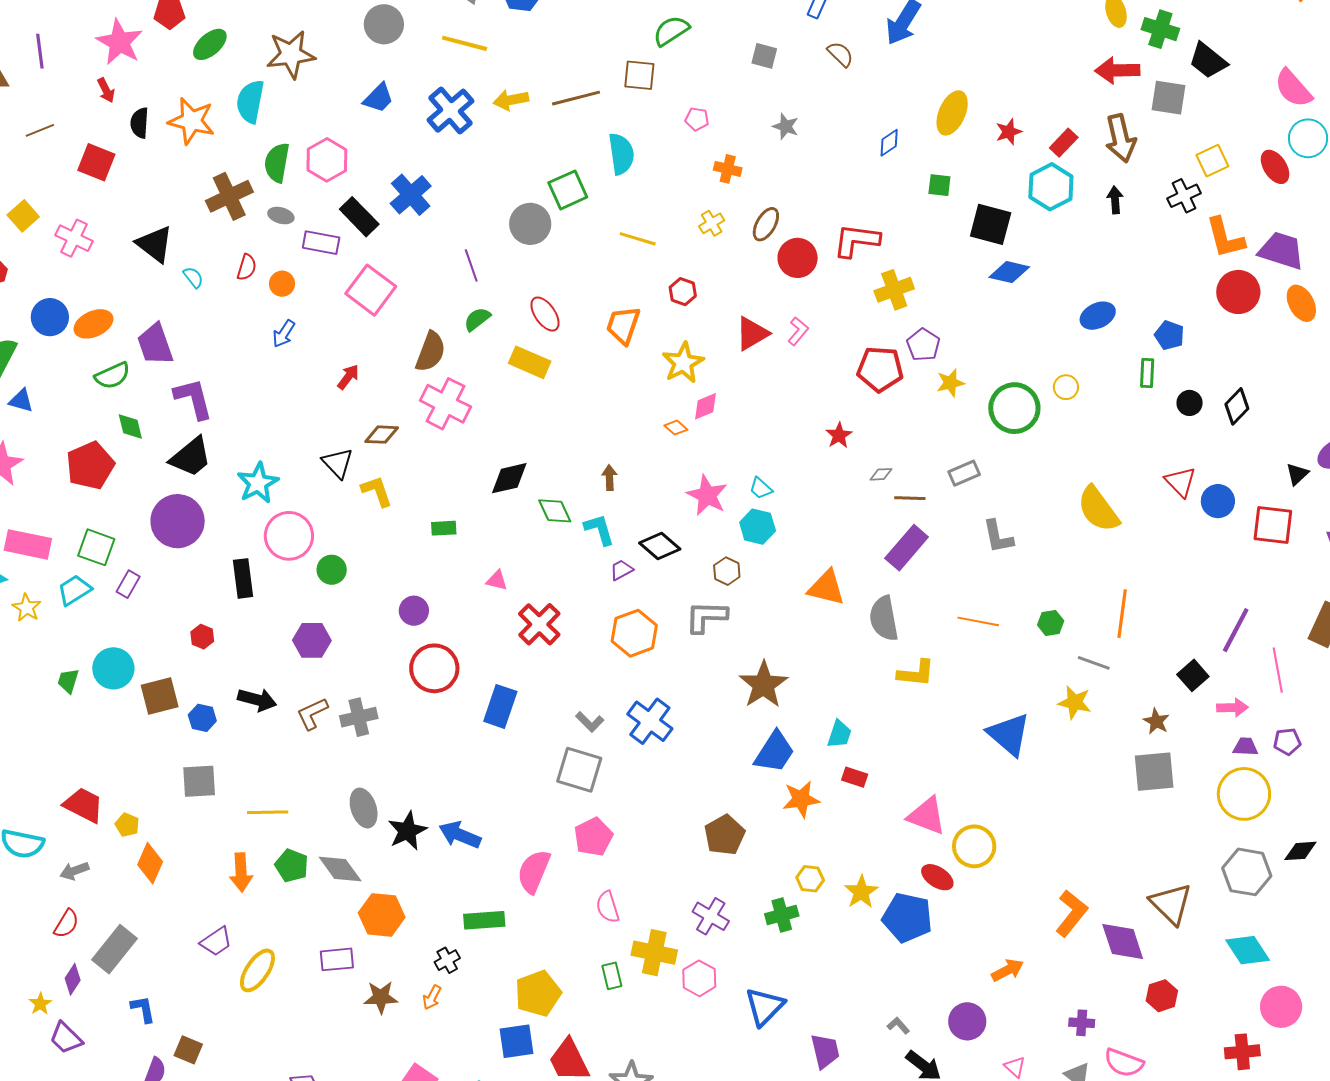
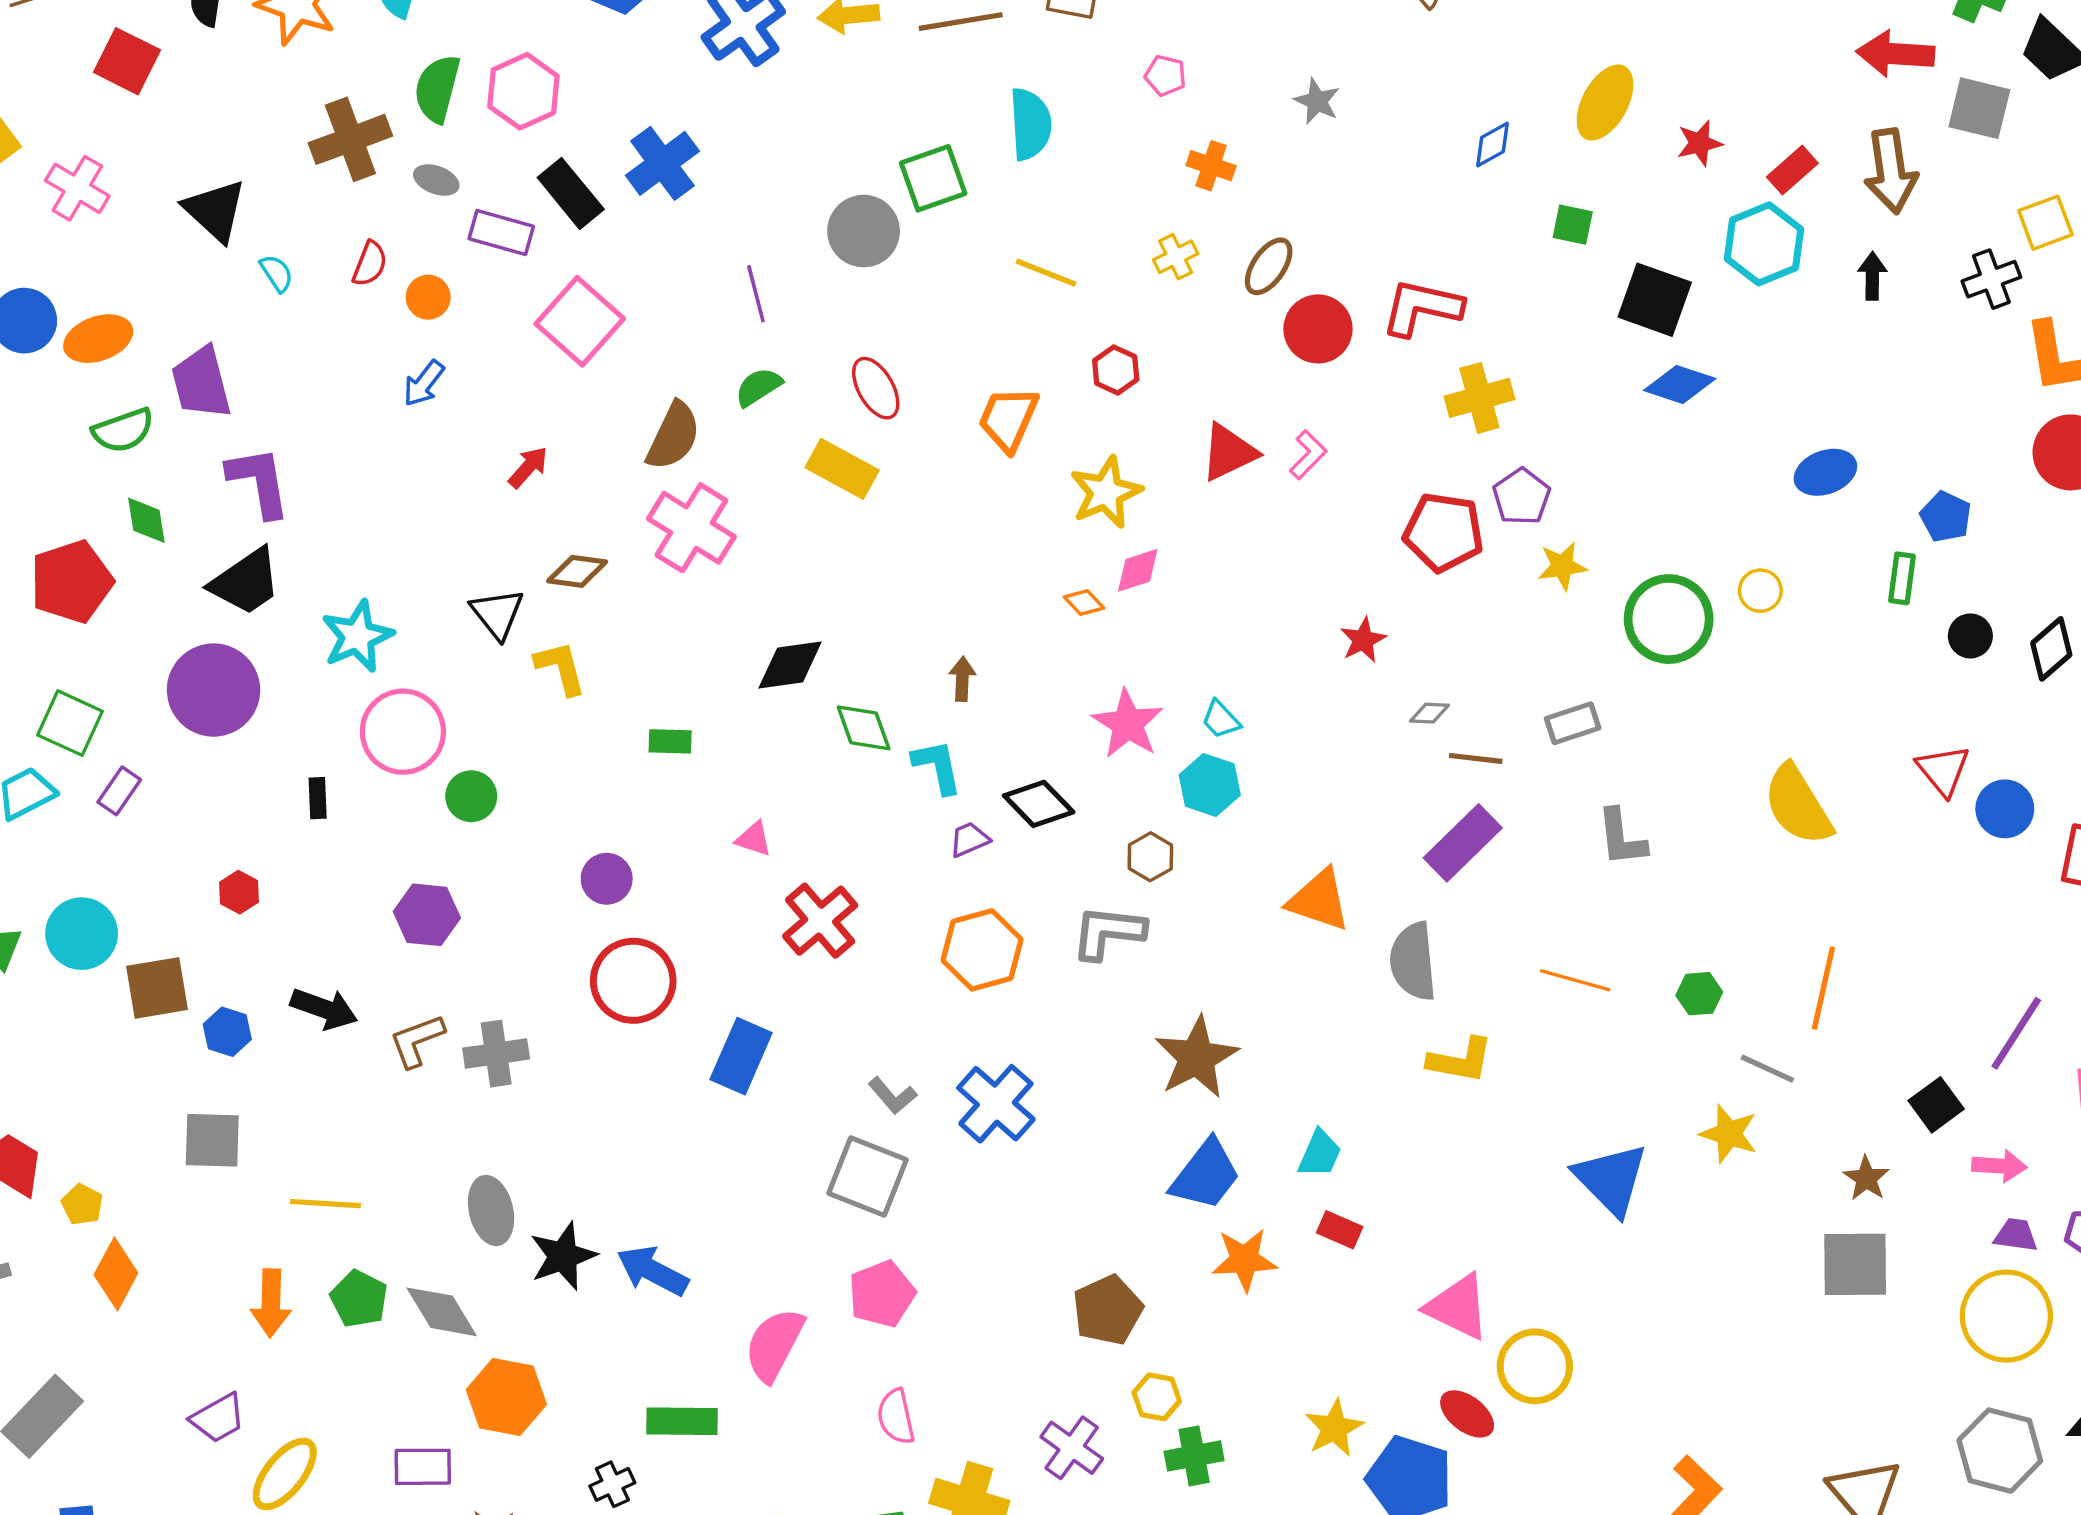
black rectangle: (243, 578) -> (318, 798), size x0.6
yellow hexagon: (810, 879) -> (1157, 1397), moved

